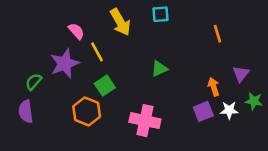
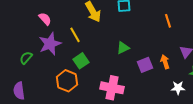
pink semicircle: (76, 31) -> (45, 19), moved
white star: (229, 110) -> (178, 88), moved
purple semicircle: (26, 111) -> (19, 91), moved
purple square: (203, 111) -> (145, 65), moved

